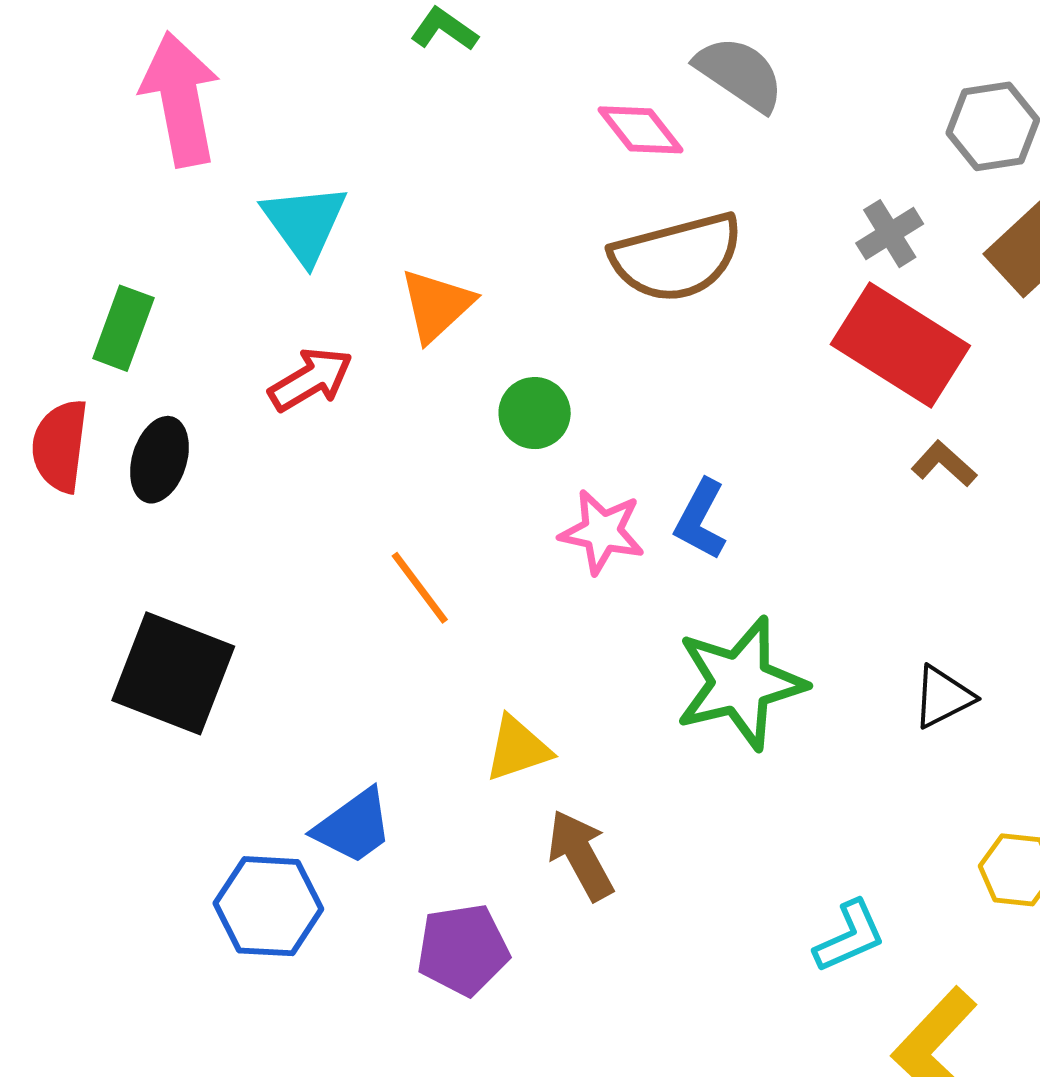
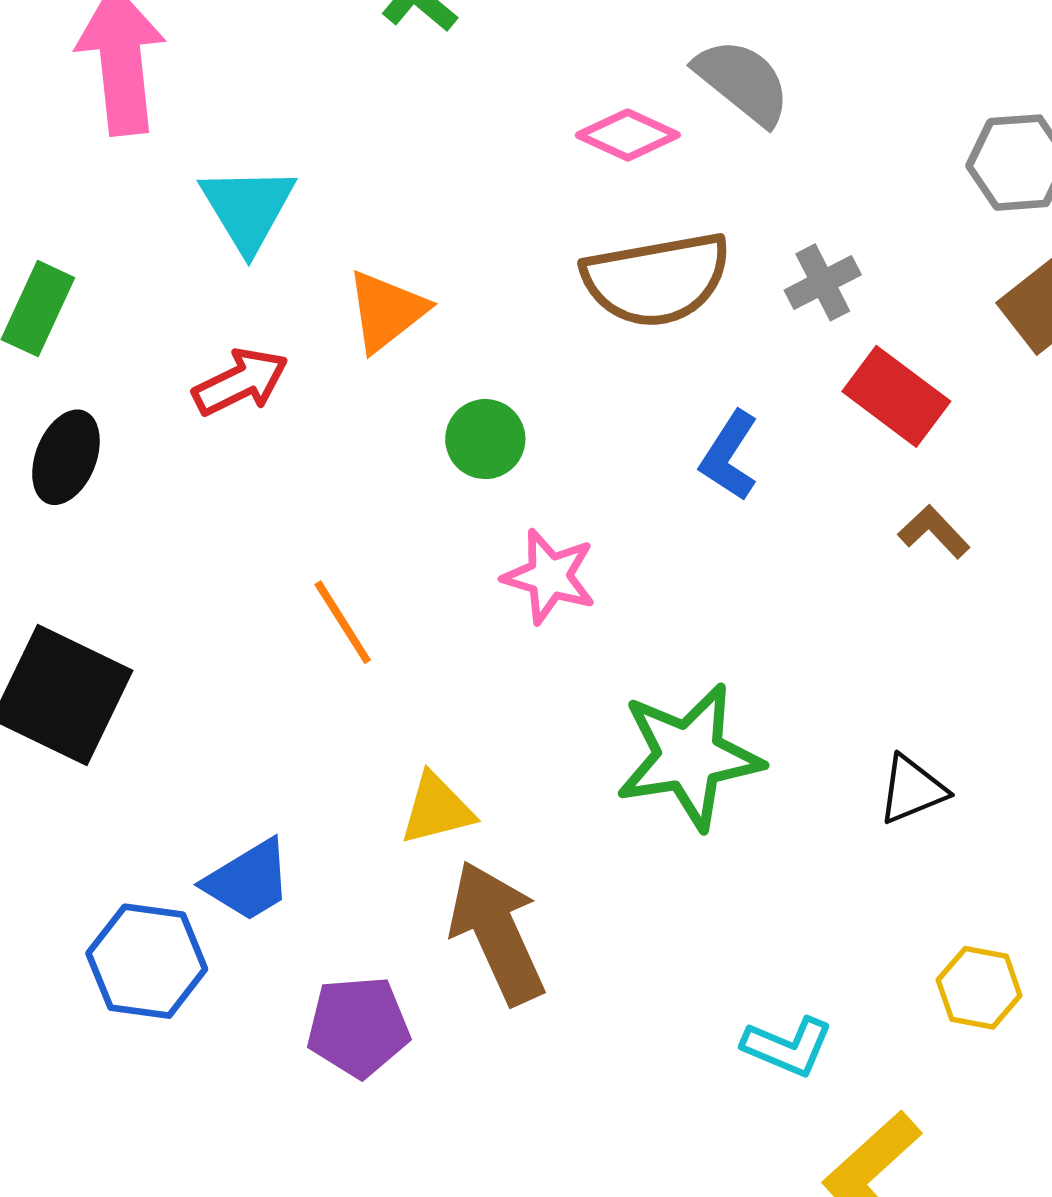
pink diamond: (640, 130) -> (628, 135), turned -32
gray cross: (890, 234) -> (823, 282), moved
red rectangle: (900, 345) -> (896, 396), size x0.7
blue L-shape: (701, 519) -> (729, 456), moved
brown arrow: (581, 855) -> (497, 933), size x1.4
cyan L-shape: (850, 937) -> (788, 1047), turned 42

